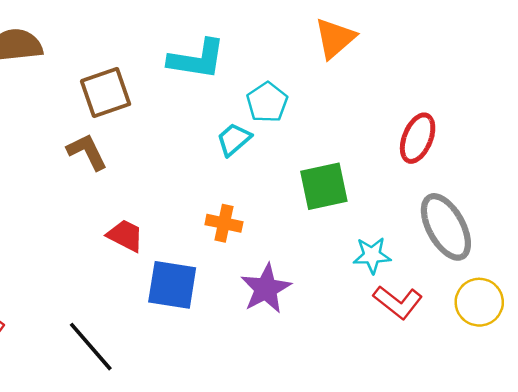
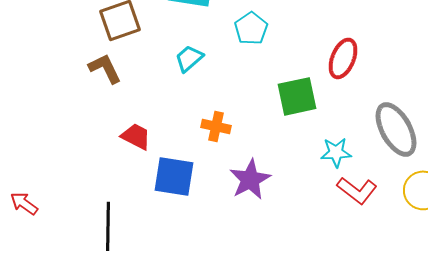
red ellipse: (418, 138) -> (343, 58), moved
cyan trapezoid: (234, 139) -> (189, 58), moved
black line: (91, 347) -> (108, 226), turned 42

